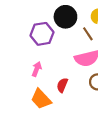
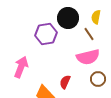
pink arrow: (37, 69) -> (21, 67), moved, size x1.5

